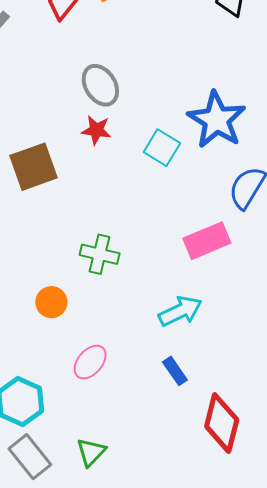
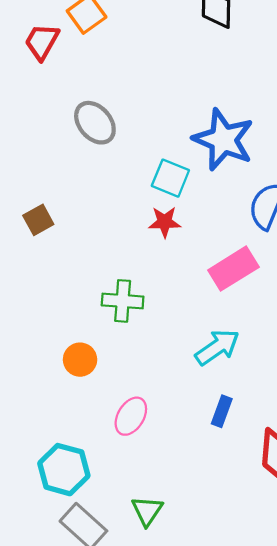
red star: (96, 130) -> (165, 222), moved
brown square: (33, 167) -> (38, 220), size x0.6
blue rectangle: (175, 371) -> (222, 411), turned 64

